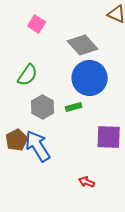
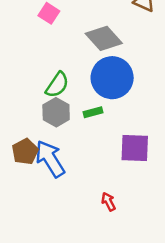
green semicircle: (28, 75) -> (57, 85), moved
red arrow: (87, 182) -> (109, 202), turned 42

